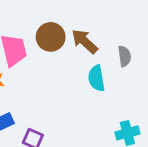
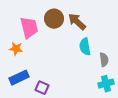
gray semicircle: (125, 56) -> (104, 60), moved

